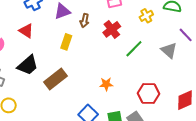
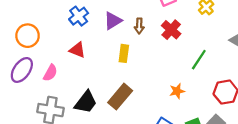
green line: (134, 49) -> (199, 60), moved
black trapezoid: (28, 65) -> (86, 102), moved

